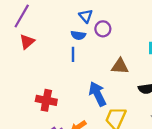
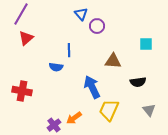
blue semicircle: (78, 35) -> (56, 67), moved
red cross: (46, 100) -> (22, 91), moved

